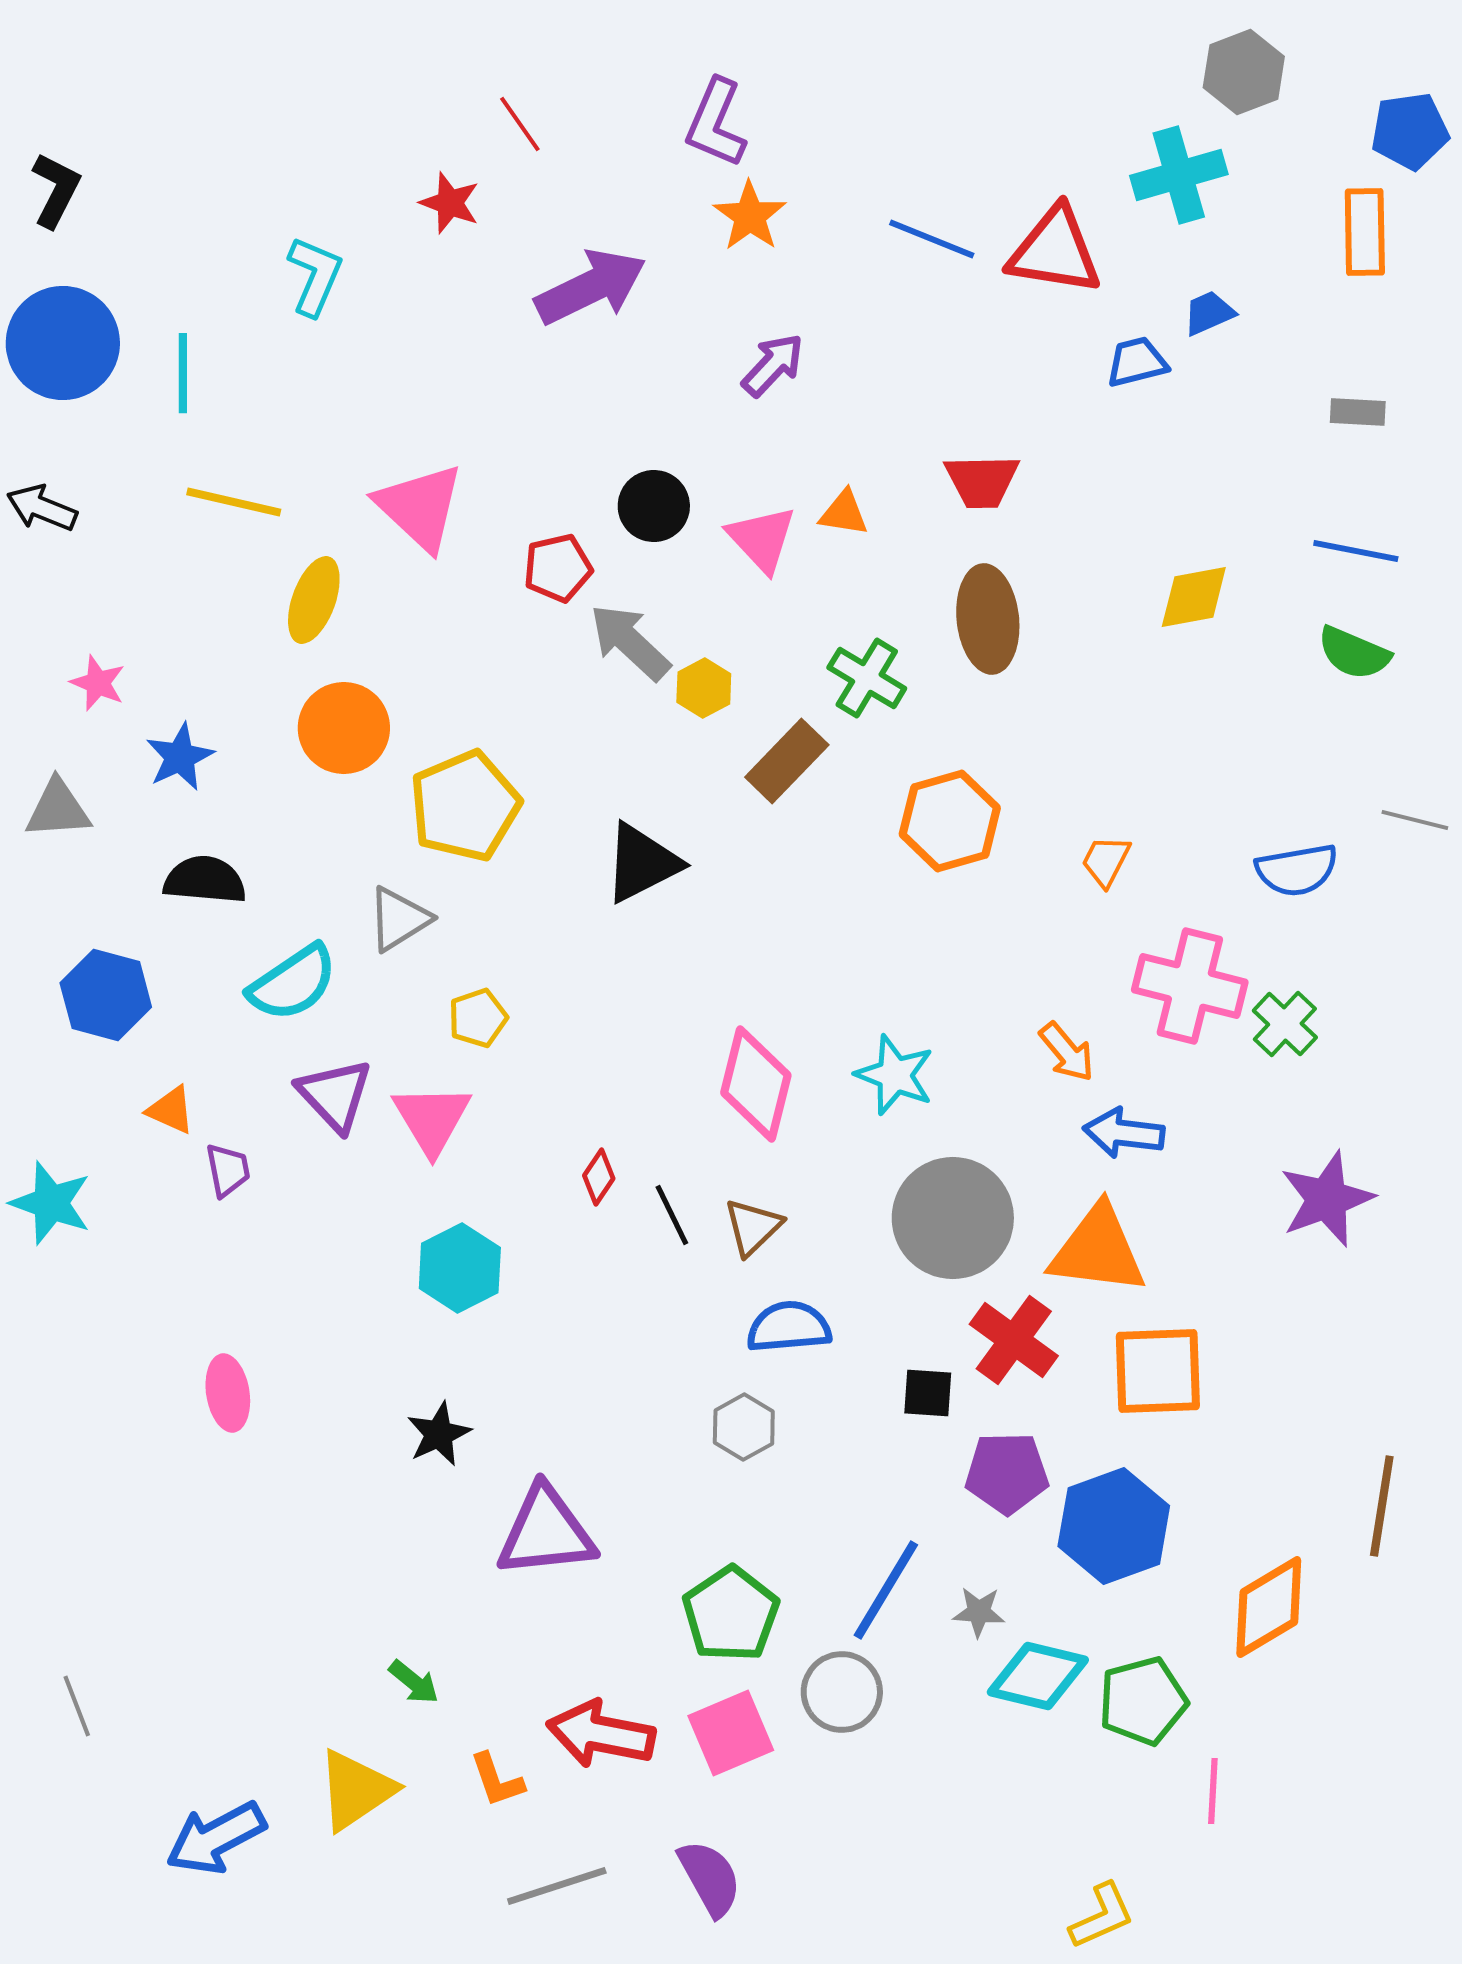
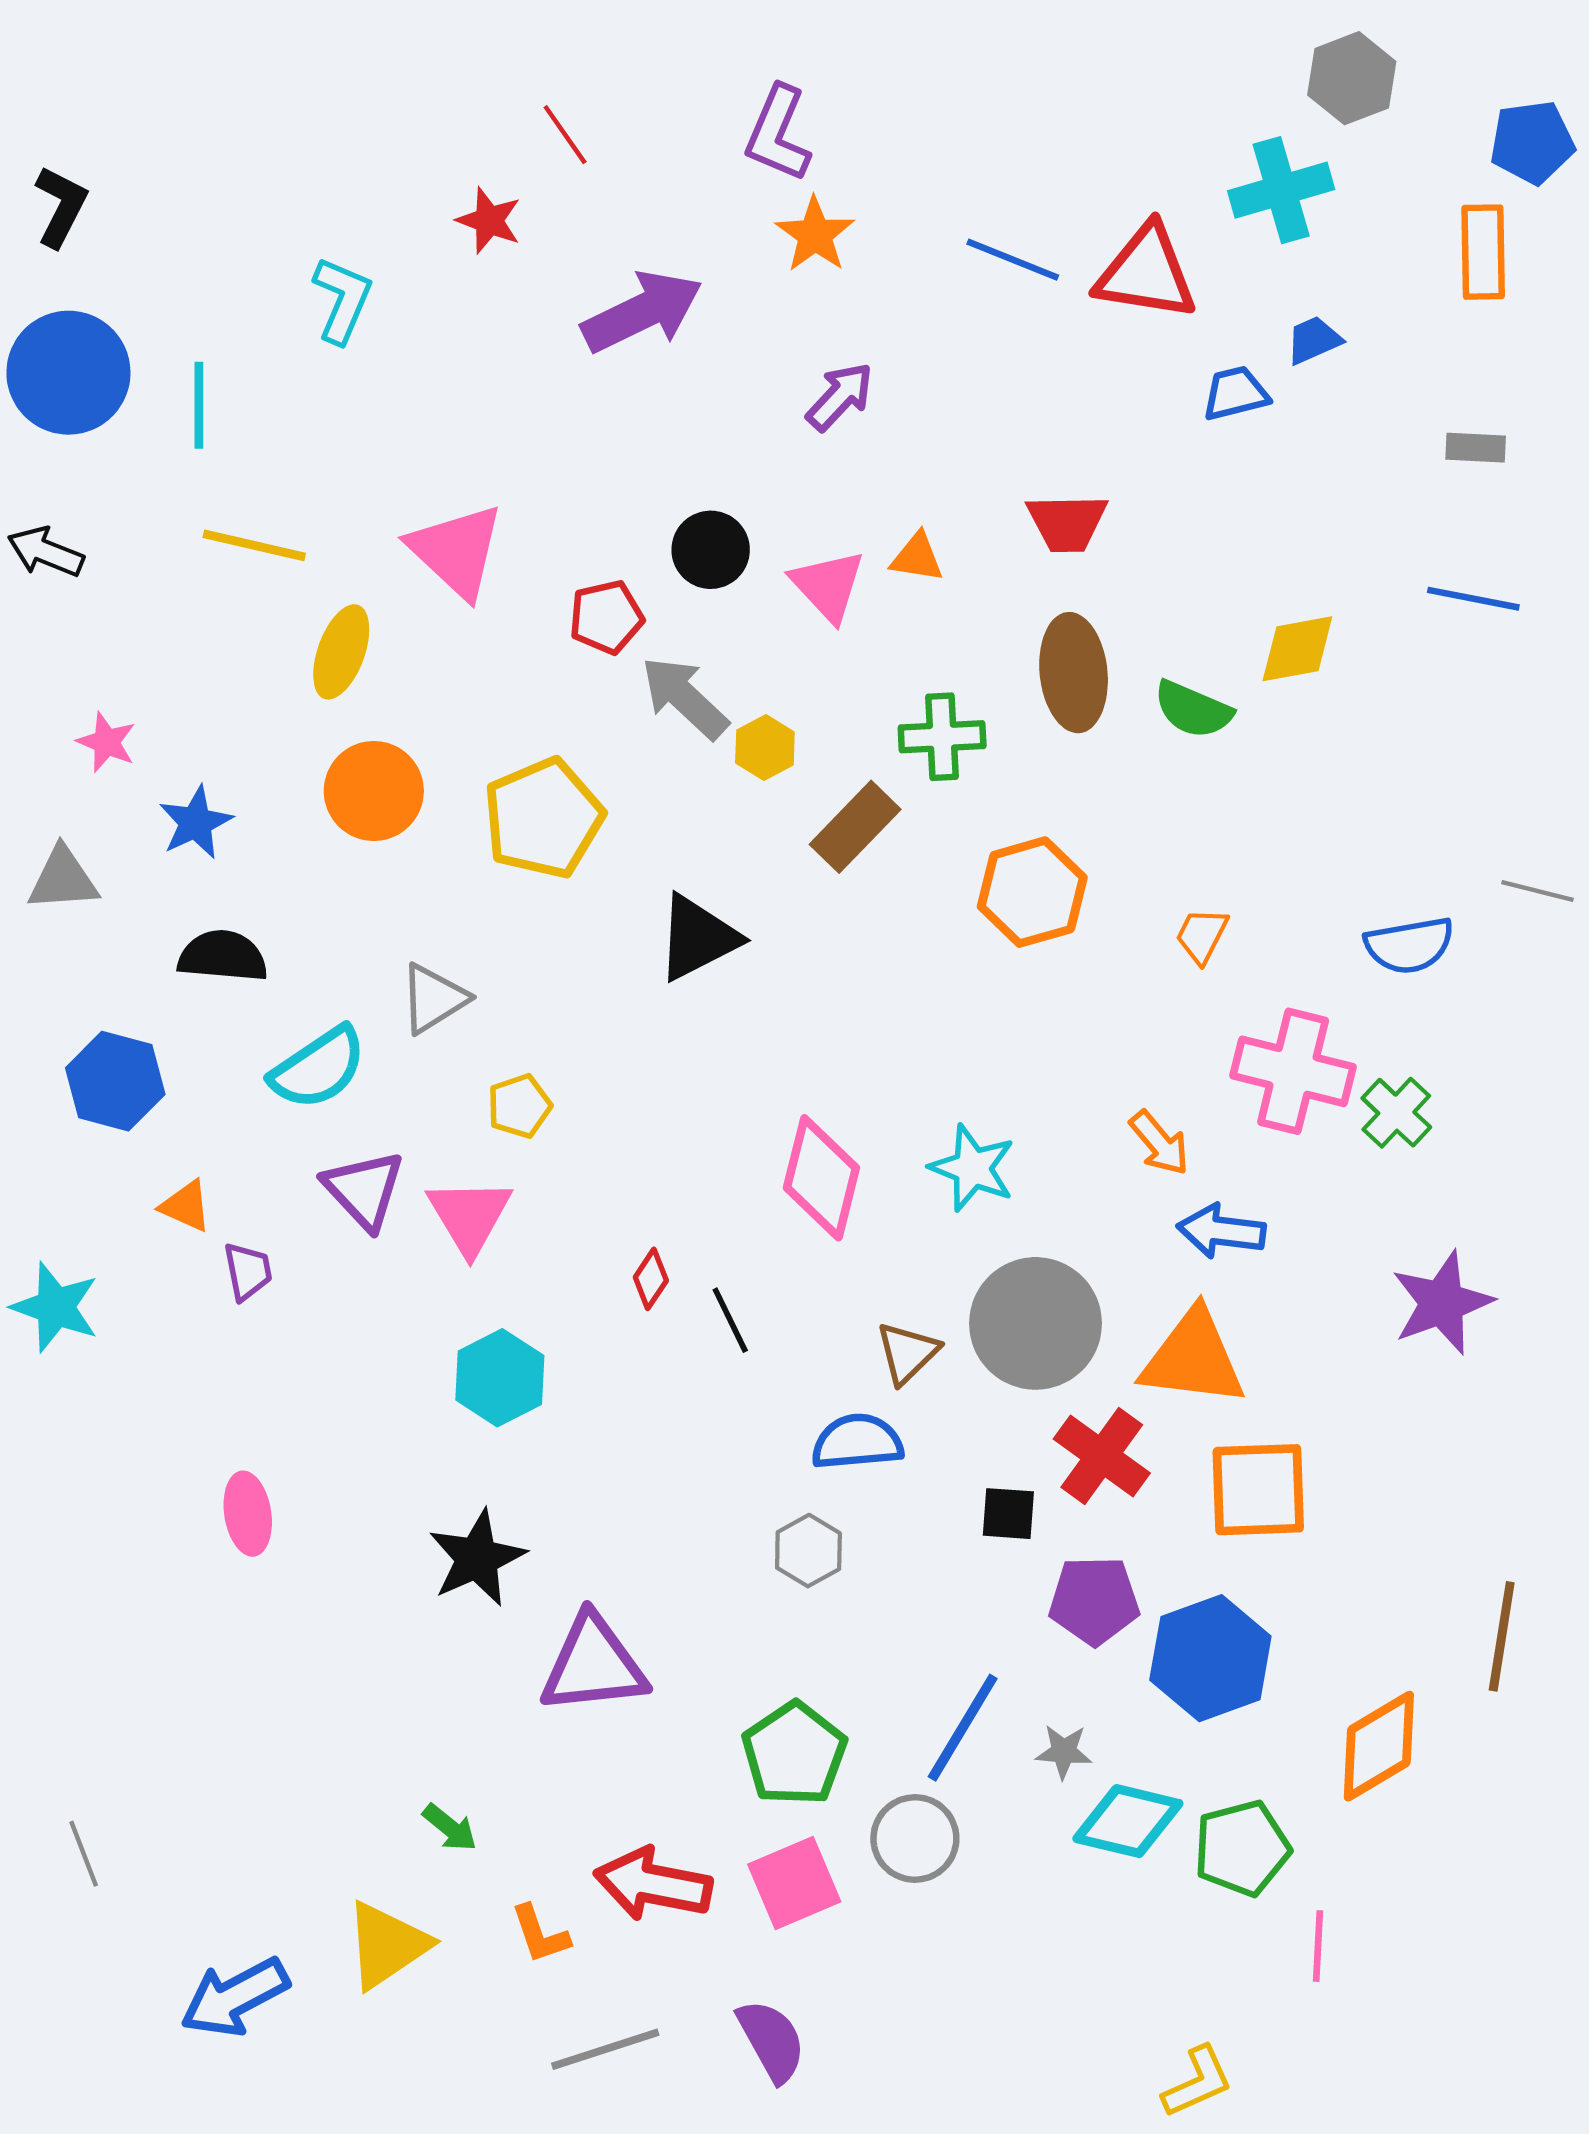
green semicircle: (1354, 653) -> (1193, 710), moved
green cross: (867, 678) -> (942, 737), turned -34
yellow pentagon: (465, 806) -> (543, 818), moved
brown triangle: (753, 1227) -> (907, 1353), moved
black star: (439, 1434) -> (477, 1558), size x1.4

